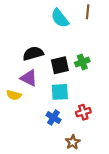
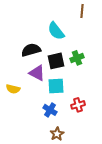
cyan semicircle: (60, 18) -> (56, 31), moved
purple triangle: (29, 78) -> (37, 73), moved
brown star: (73, 142) -> (57, 134), moved

